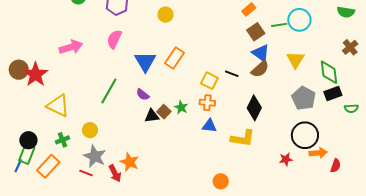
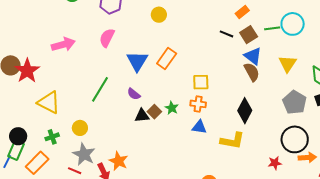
brown semicircle: (260, 69) -> (252, 72), turned -78
black line: (232, 74) -> (227, 34), moved
yellow square: (209, 81) -> (201, 82), turned -30

